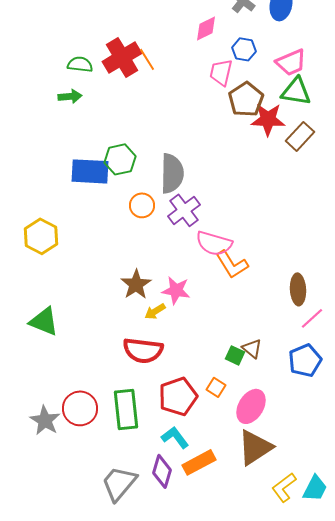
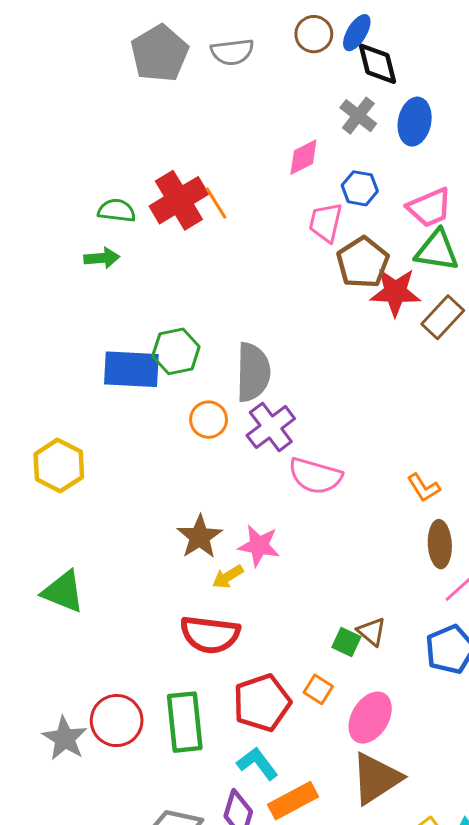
orange L-shape: (232, 264) -> (424, 488), moved, size x0.7

